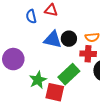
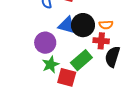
black circle: (69, 39) -> (83, 25), size x1.5
purple circle: (13, 59) -> (45, 43), moved

